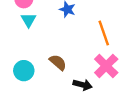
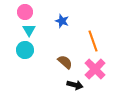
brown semicircle: (58, 62) -> (65, 62), moved
cyan circle: (24, 71) -> (25, 50), moved

